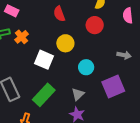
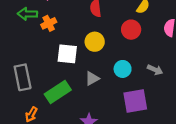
white square: (44, 60) -> (67, 54), turned -30
cyan circle: (86, 67) -> (123, 69), moved
gray triangle: (78, 94) -> (92, 78), moved

